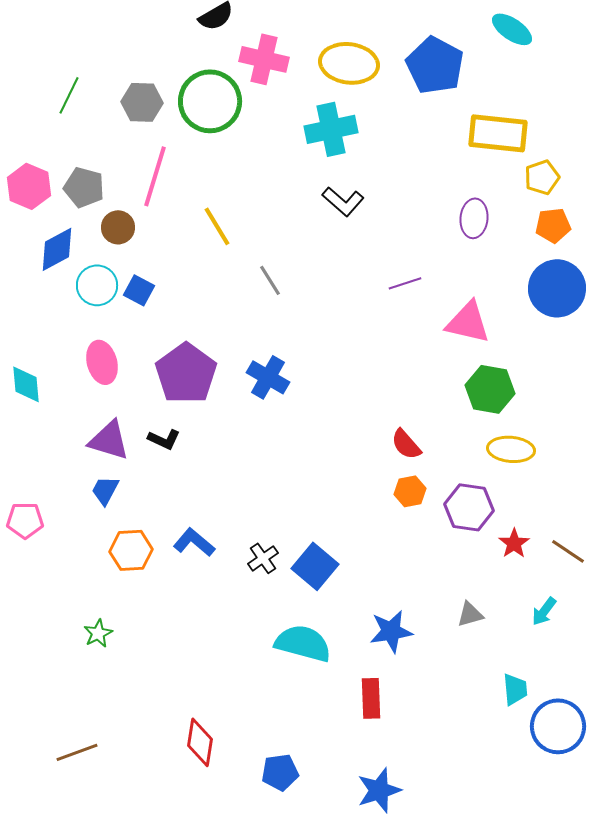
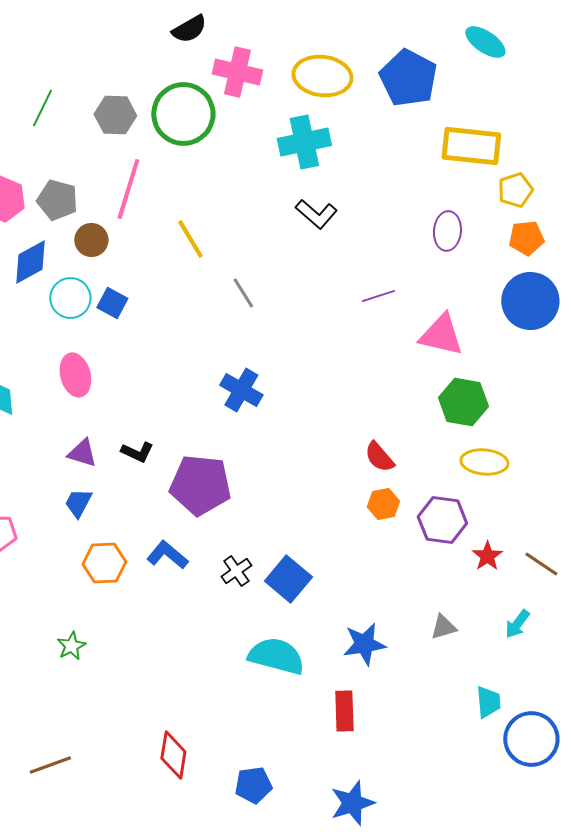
purple pentagon: (186, 373) -> (200, 485), moved, turned -30
purple triangle: (109, 440) -> (82, 453), size x0.7

